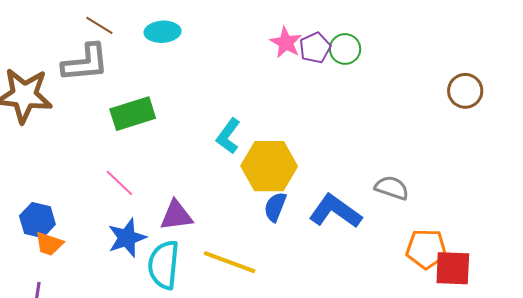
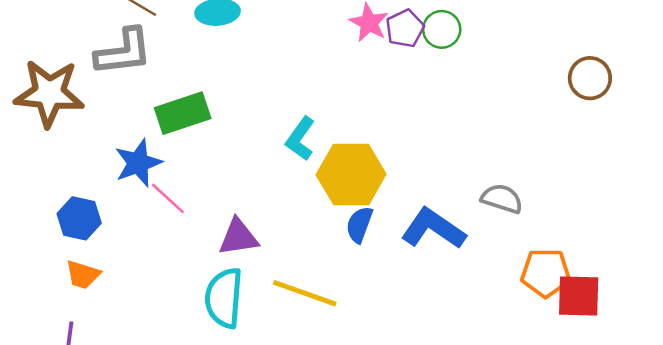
blue hexagon: (37, 220) -> (79, 218), moved
blue star: (127, 238) -> (138, 163), moved

